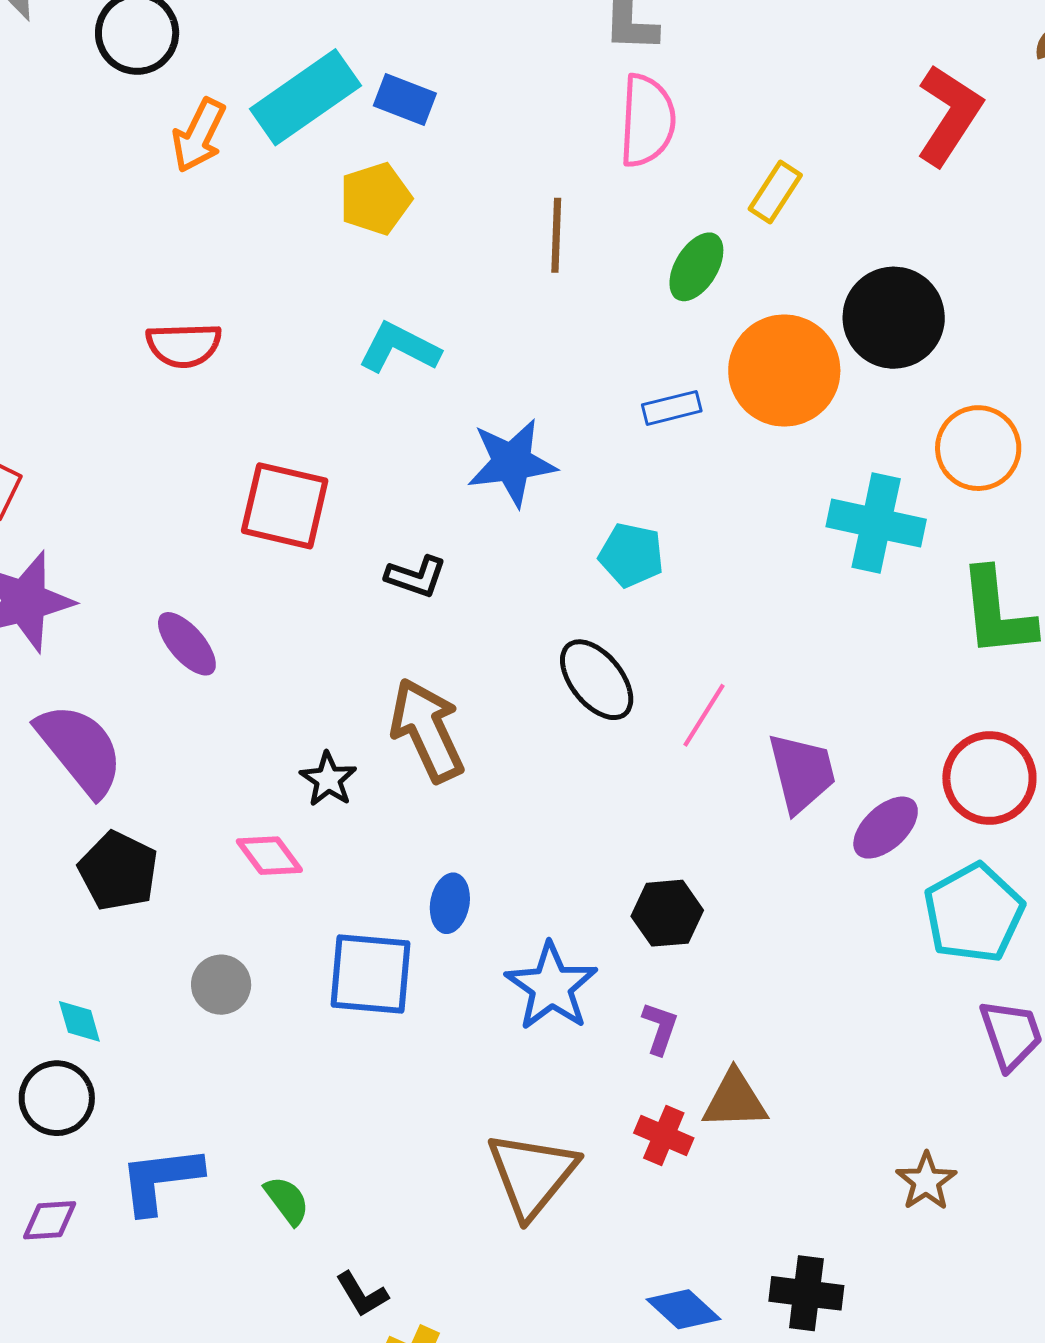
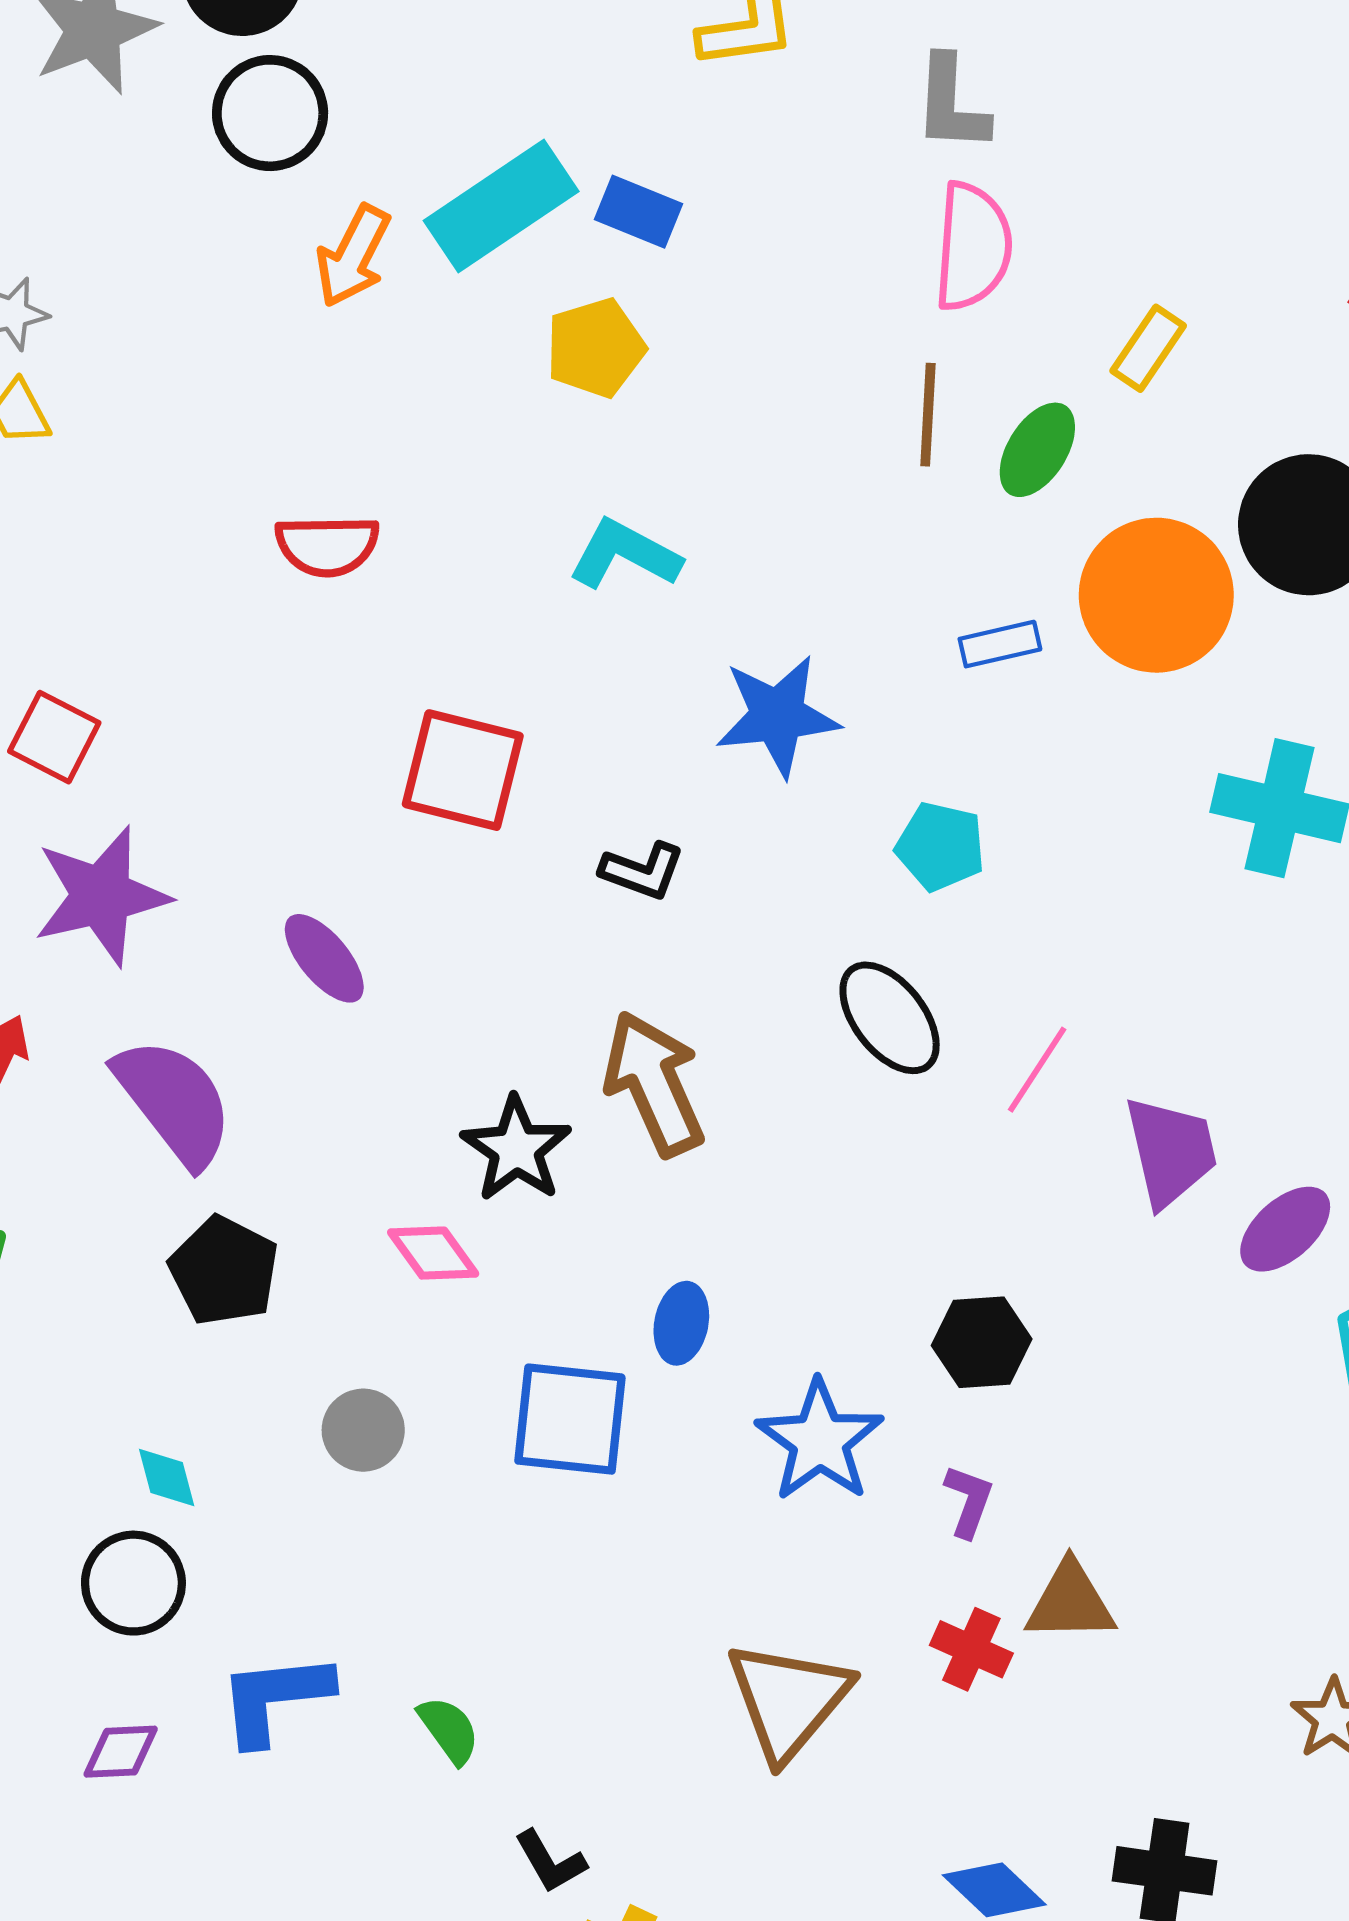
brown line: (556, 235) -> (928, 415), moved
black star: (328, 779) -> (516, 1149), size x1.4

